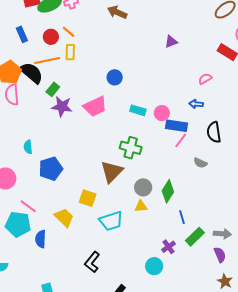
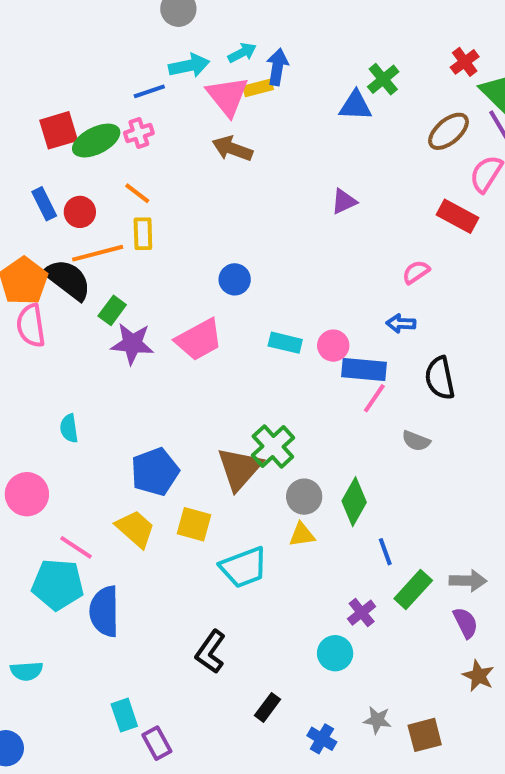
red circle: (51, 37) -> (80, 212), moved
green cross: (131, 148) -> (273, 447), moved, turned 35
blue pentagon: (51, 169) -> (155, 472), moved
yellow trapezoid: (64, 218) -> (135, 529), moved
blue semicircle: (41, 239) -> (104, 611), size x1.4

